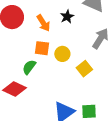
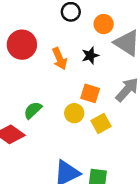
orange square: (42, 48) -> (90, 93), moved
yellow circle: (62, 54) -> (74, 113), moved

